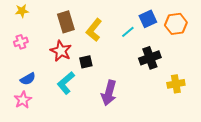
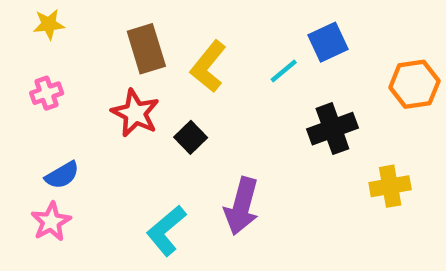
orange hexagon: (176, 24) -> (414, 84), moved
black square: (86, 62) -> (191, 137), turned -32
cyan L-shape: (66, 83) -> (166, 231), moved

